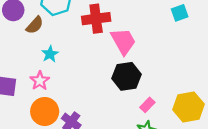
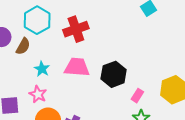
pink trapezoid: (123, 41) -> (77, 67), moved, turned -44

